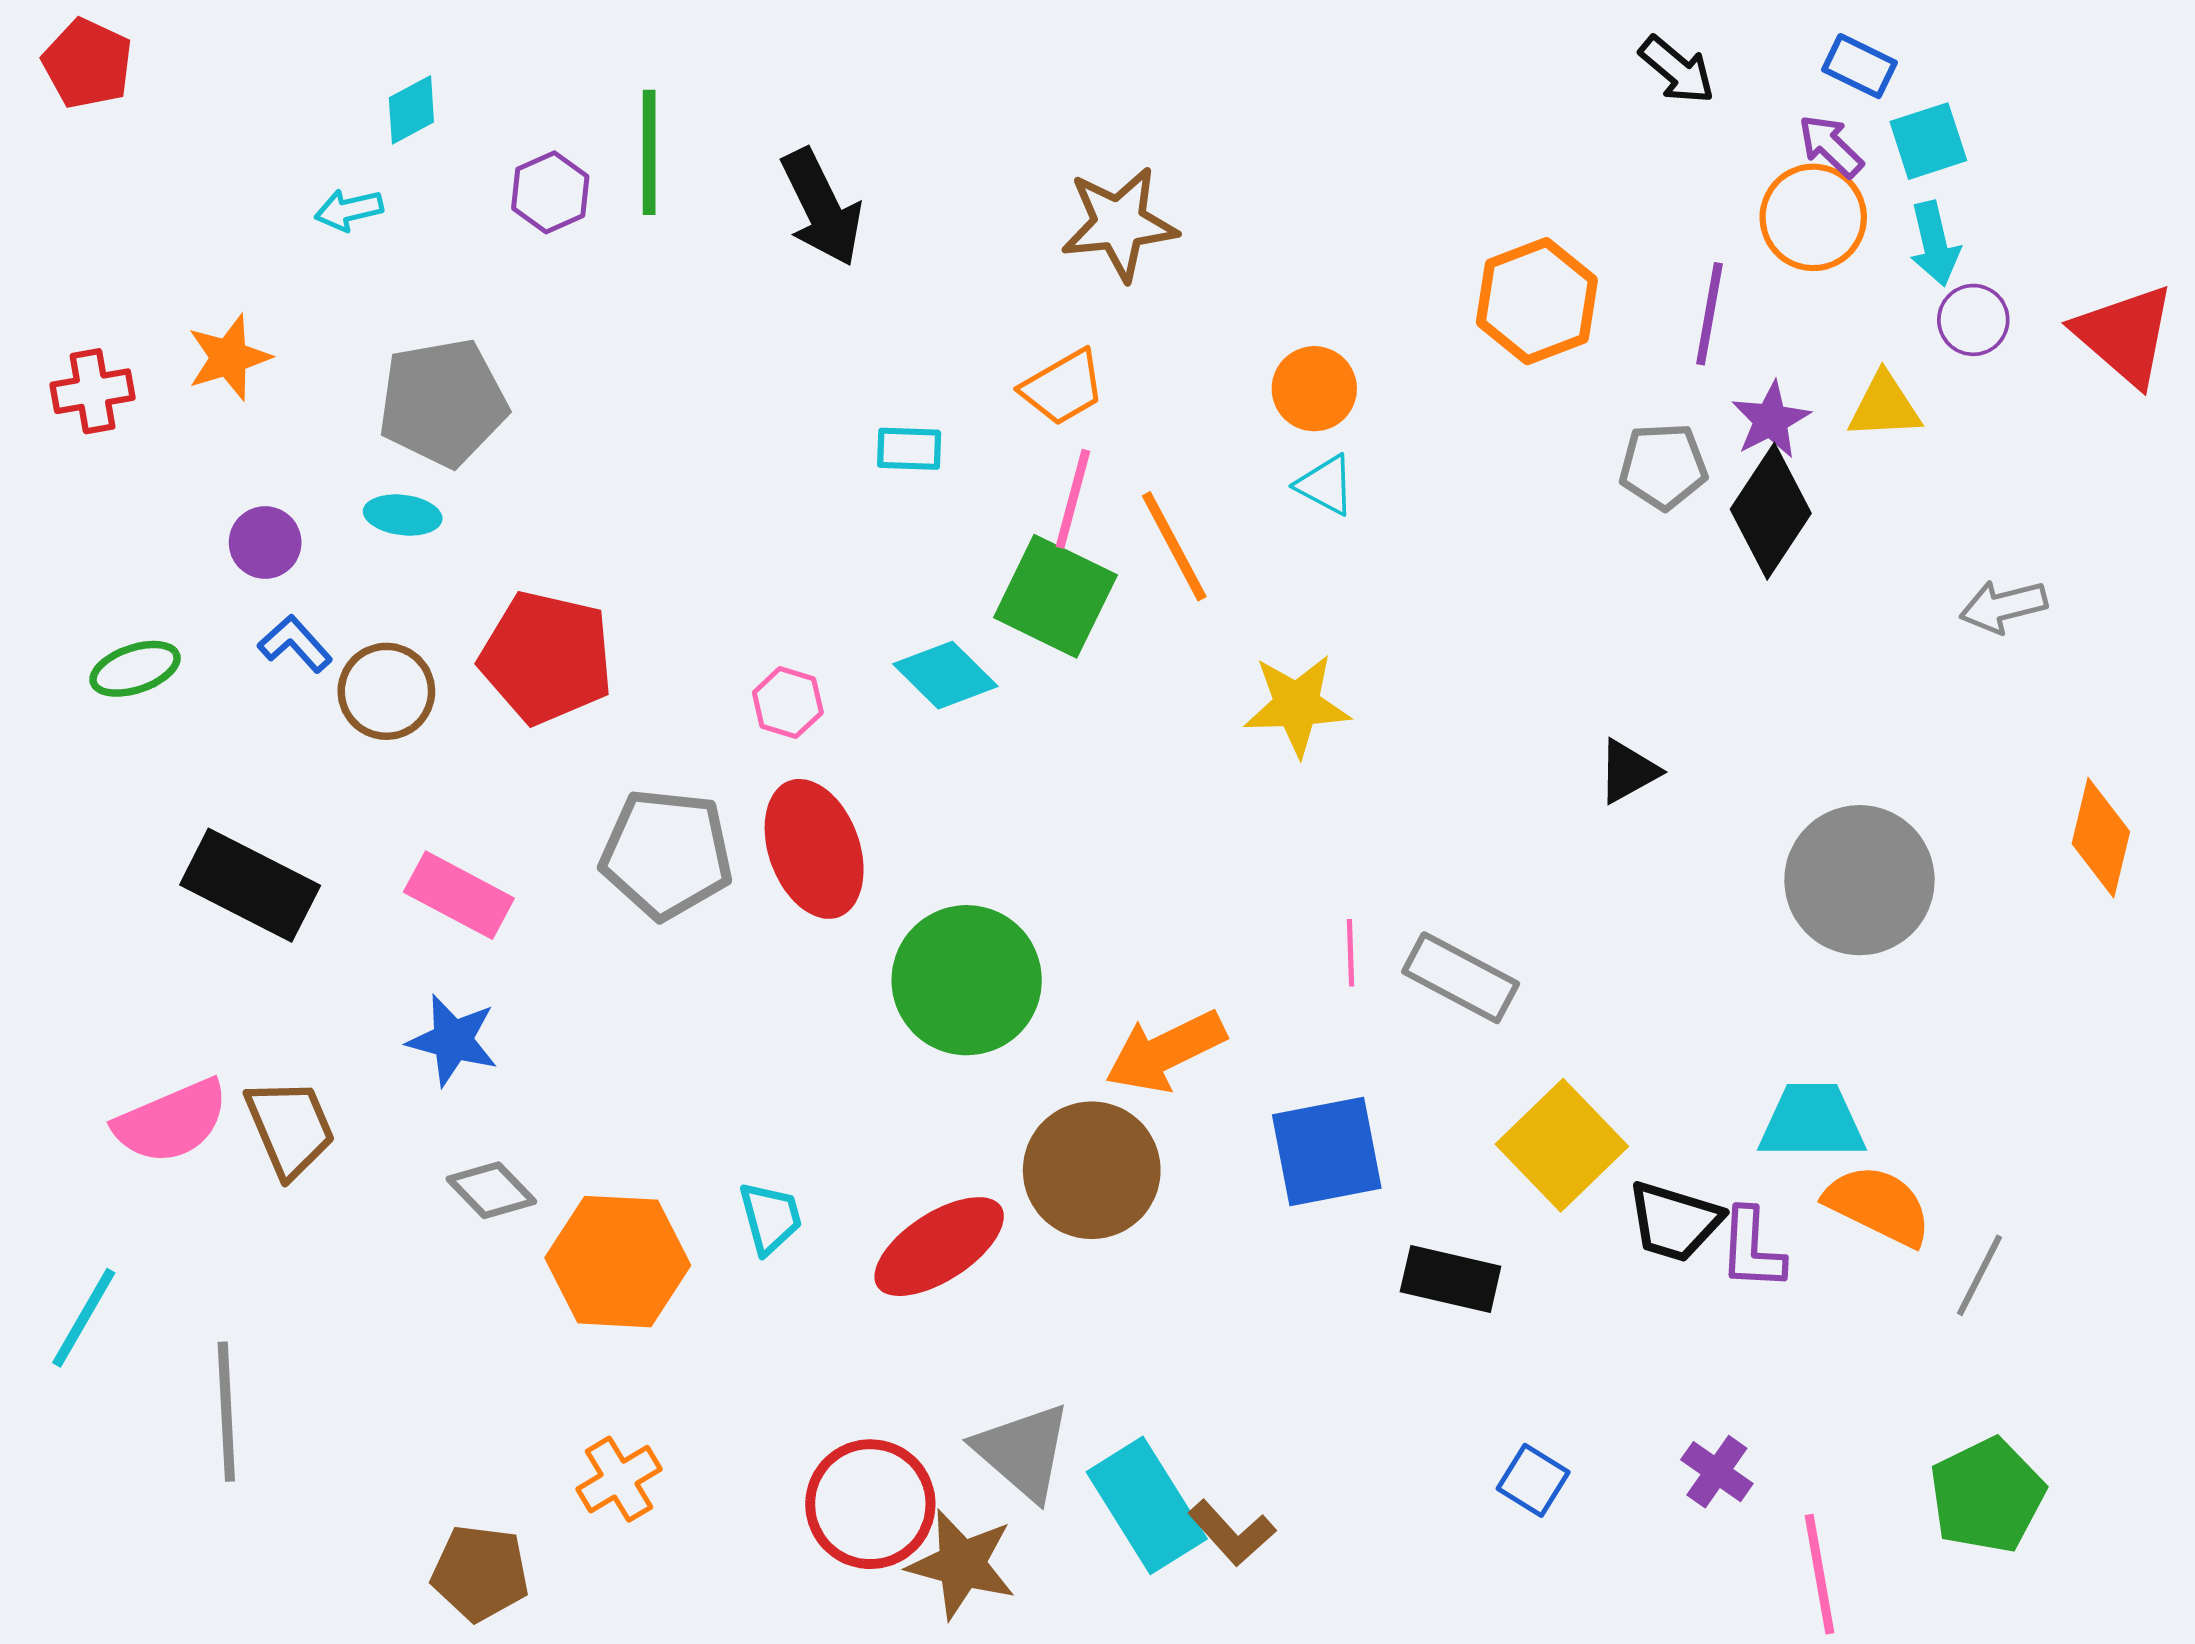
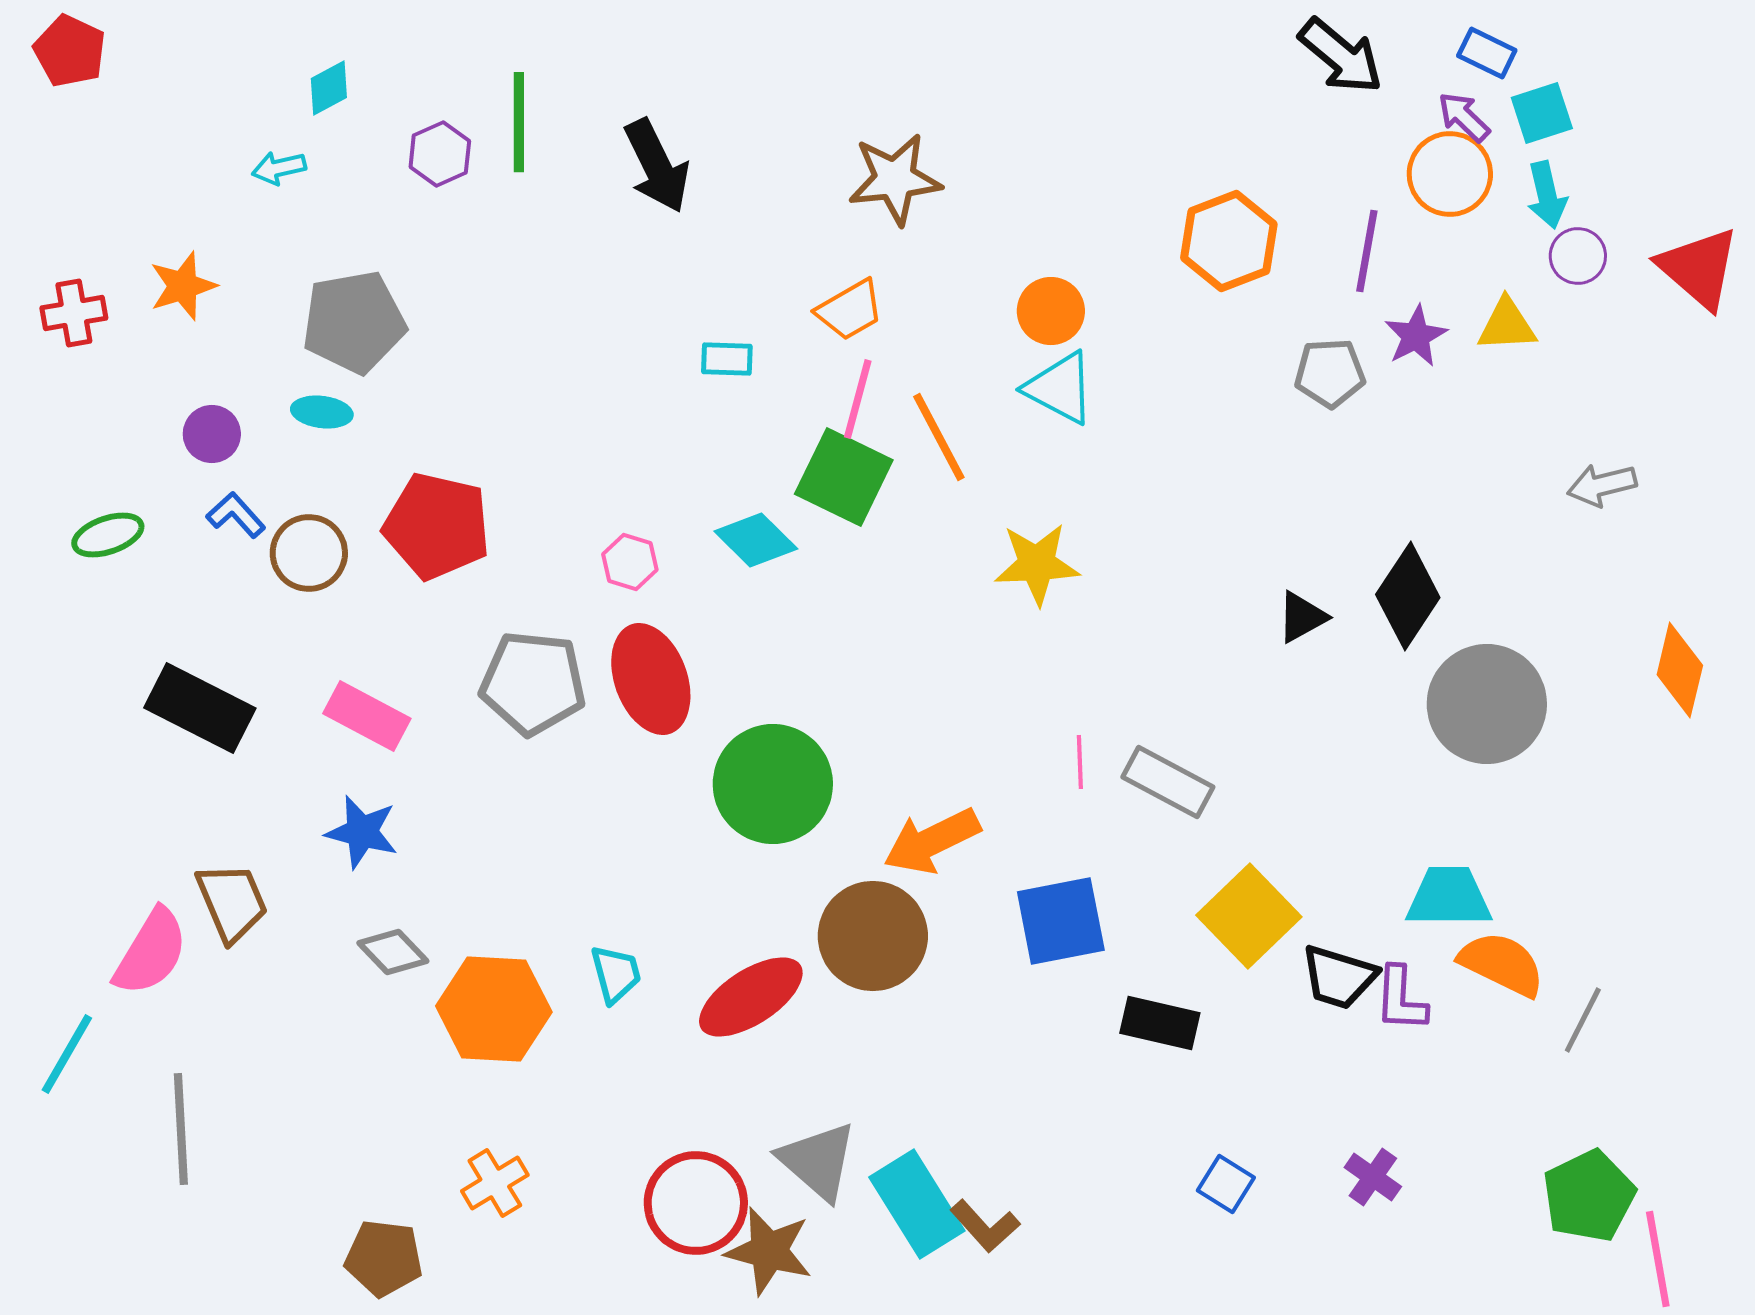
black arrow: (1677, 70) -> (1341, 56), size x1.4
cyan triangle: (1326, 485) -> (1060, 388), size x1.5
black diamond: (1771, 511) -> (1408, 596), moved
pink semicircle: (171, 1121) -> (151, 952), moved, turned -36
pink line: (1819, 1574) -> (1658, 1259), moved

